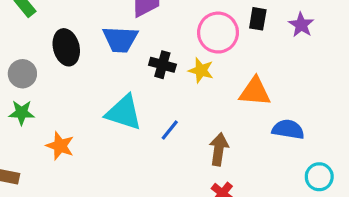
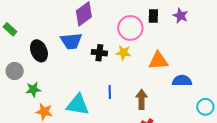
green star: (22, 113) -> (33, 89), moved
cyan triangle: (124, 113) -> (78, 105), moved
blue line: (170, 130) -> (110, 92), turned -32

